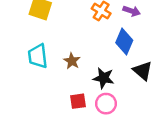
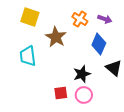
brown star: (72, 61) -> (56, 37), moved, size x1.5
black star: (104, 78) -> (82, 74), turned -30

